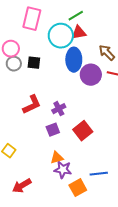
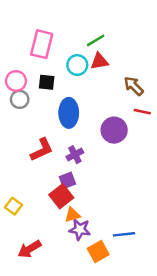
cyan circle: (61, 36) -> (77, 65), size x0.7
blue ellipse: (74, 60) -> (69, 113), moved
black square: (34, 63) -> (47, 82), moved
purple circle: (91, 75) -> (114, 130), moved
red square: (83, 131) -> (61, 196), moved

